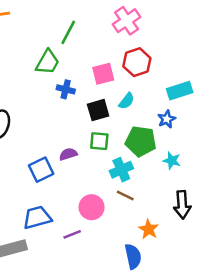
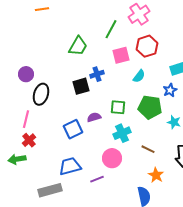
green line: (68, 32) -> (111, 29), moved
blue cross: (66, 89) -> (97, 74), moved, turned -32
black square: (98, 110) -> (81, 86), moved
cyan cross: (121, 170) -> (122, 133), moved
brown line: (125, 196) -> (148, 149), moved

